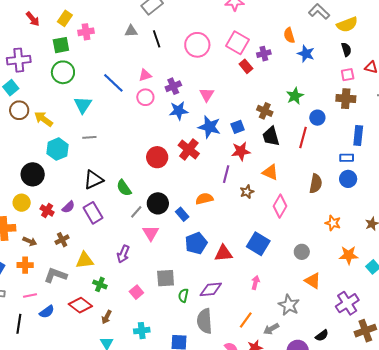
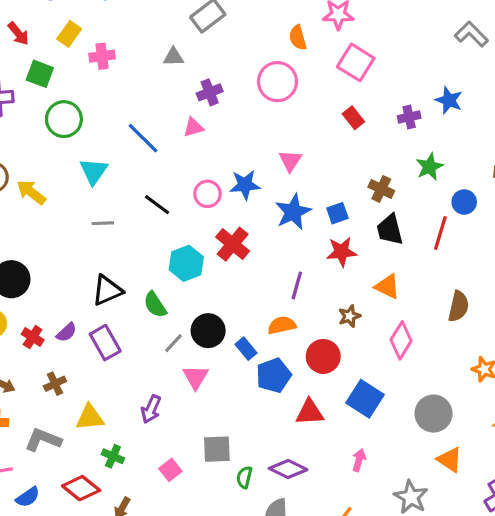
orange semicircle: (289, 35) -> (298, 38), moved
black line: (157, 39) -> (157, 205), moved, turned -36
pink square: (238, 43) -> (356, 62), moved
green square: (61, 45) -> (40, 74), moved, turned 30
purple cross: (264, 54) -> (409, 117), moved
purple cross: (173, 86) -> (210, 92), moved
pink circle: (145, 97) -> (207, 194), moved
blue star: (209, 127) -> (293, 212), turned 30
cyan hexagon: (57, 149) -> (186, 263), moved
red cross: (189, 149) -> (233, 244), moved
red circle: (157, 157) -> (323, 356), moved
purple line: (226, 174) -> (297, 285), moved
blue pentagon: (196, 243) -> (274, 375), moved
gray circle: (302, 252) -> (434, 414), size x1.5
purple diamond: (211, 289) -> (288, 469), turned 30

